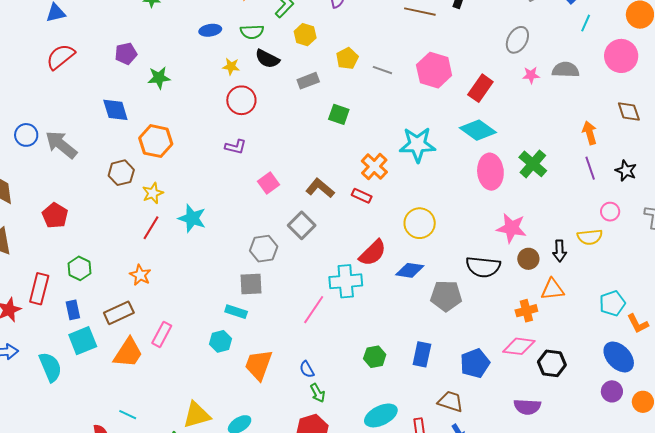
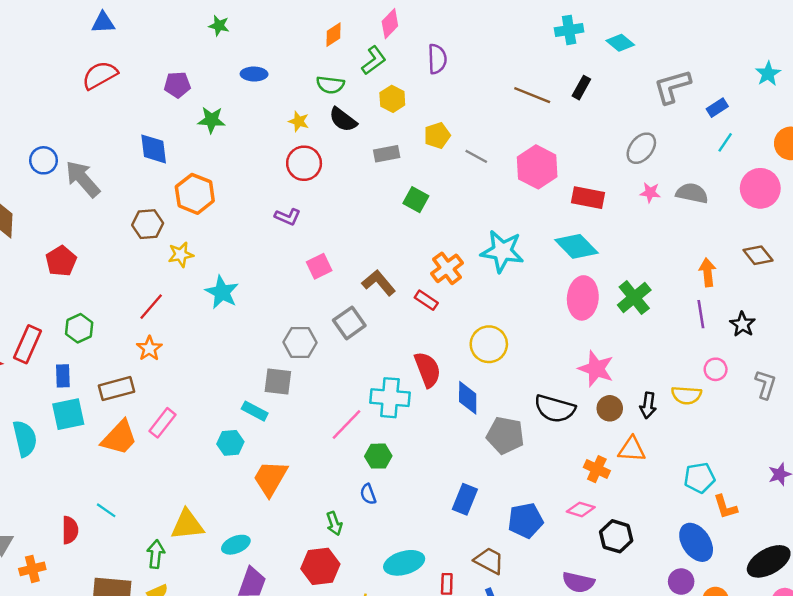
blue ellipse: (210, 30) -> (254, 74), moved
red rectangle: (480, 88) -> (588, 198), turned 56
brown diamond: (629, 111) -> (758, 255), turned -30
red line: (151, 228) -> (151, 307), moved
red semicircle: (373, 253) -> (427, 370), turned -76
blue diamond: (410, 270) -> (468, 398), turned 72
orange cross: (526, 311) -> (597, 469), turned 30
pink diamond: (519, 346) -> (581, 509), size x0.7
green hexagon: (375, 357) -> (378, 456), moved
blue semicircle: (307, 369) -> (368, 494), moved

